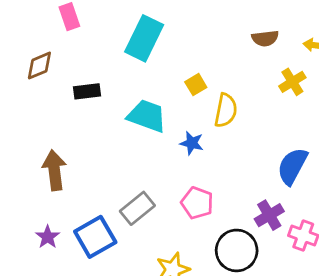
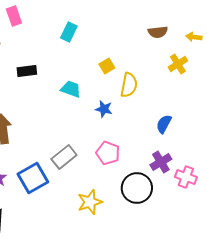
cyan rectangle: (144, 38) -> (69, 32), size x0.6
cyan trapezoid: (147, 116) -> (71, 89), size x0.7
blue semicircle: (292, 166) -> (164, 124), moved, size x0.7

